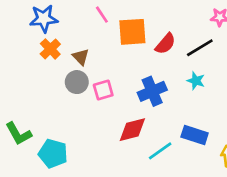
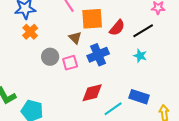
brown triangle: (81, 57) -> (75, 38), moved
blue cross: (152, 91) -> (98, 55), moved

